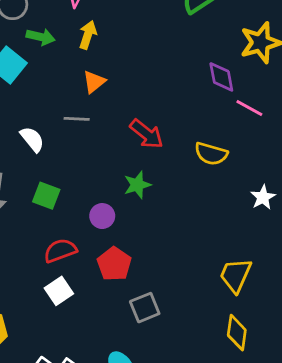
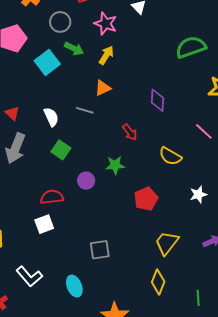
purple diamond: (221, 77) -> (157, 100), moved
red arrow: (147, 134) -> (130, 132), size x0.7
green square: (46, 196) -> (61, 150), moved
red pentagon: (114, 264) -> (146, 199), moved

